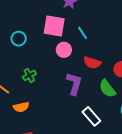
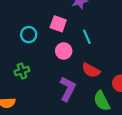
pink square: (54, 26) -> (58, 24), size x0.7
cyan circle: (19, 39) -> (29, 35), moved

